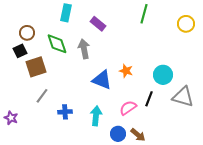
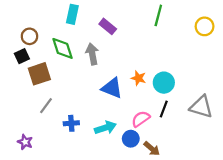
cyan circle: (163, 75) -> (164, 83), moved
cyan arrow: (96, 116) -> (105, 128), turned 66
purple star: (11, 118) -> (25, 142), moved
blue circle: (118, 134) -> (131, 139), moved

